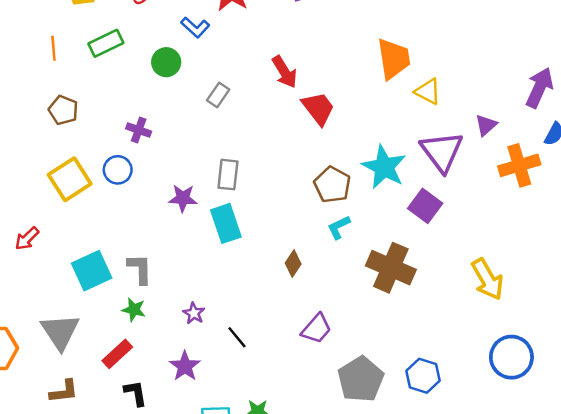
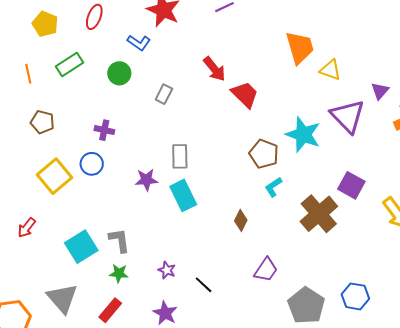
purple square: (425, 206) -> (351, 185), moved
brown cross: (391, 268) -> (319, 214), turned 33

